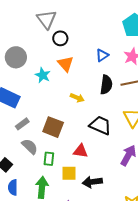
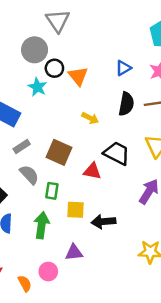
black circle: (60, 38) -> (54, 68), moved
gray circle: (16, 57) -> (35, 50), moved
cyan star: (43, 75) -> (37, 87), moved
red triangle: (81, 151) -> (92, 171), moved

